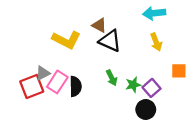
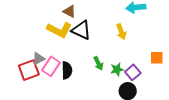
brown triangle: (99, 25) -> (69, 11), moved
black triangle: (110, 41) -> (81, 30), moved
yellow arrow: (156, 42) -> (121, 32), moved

